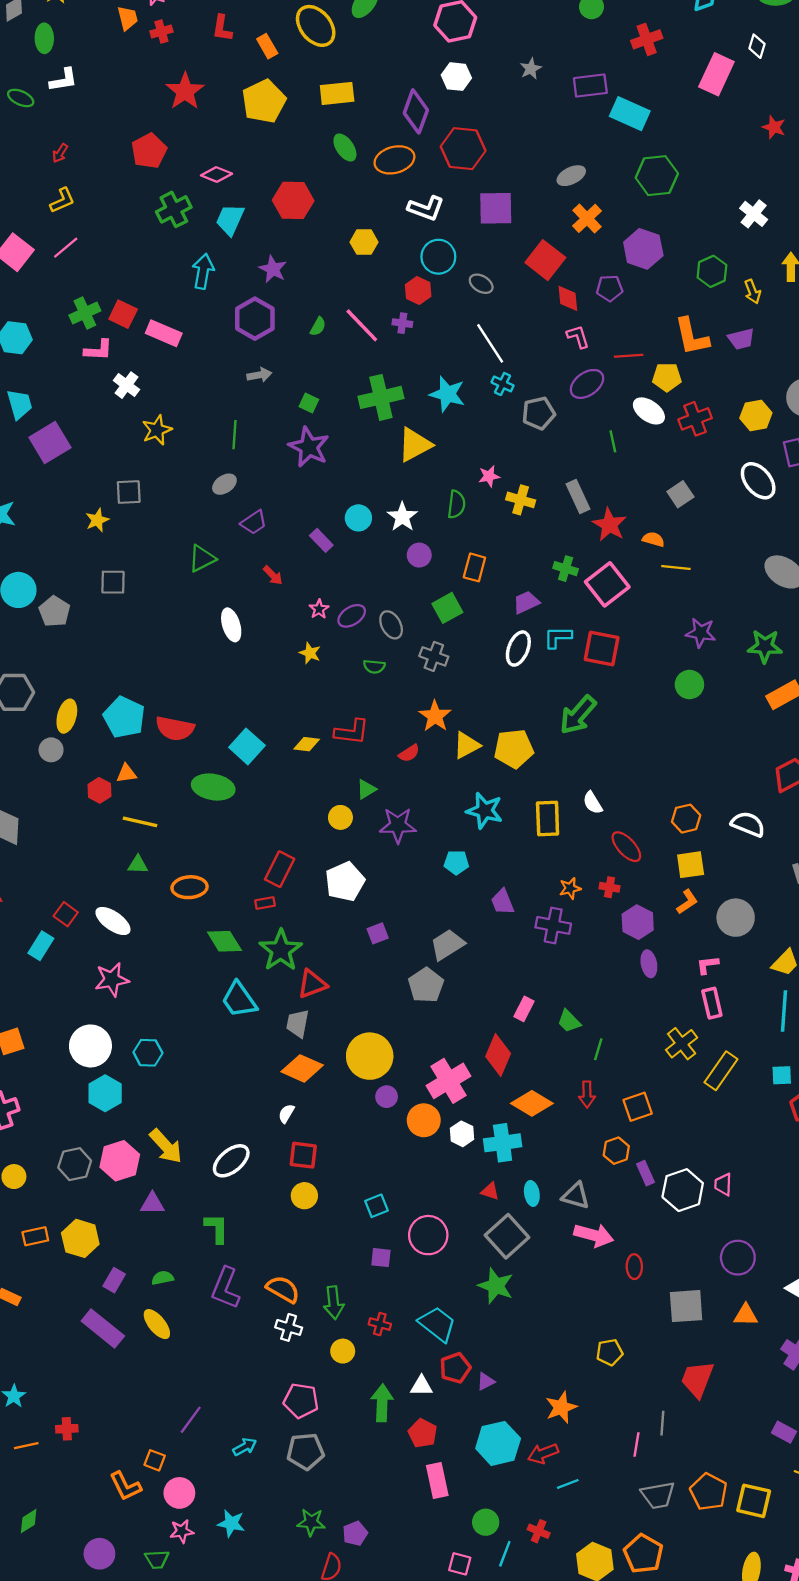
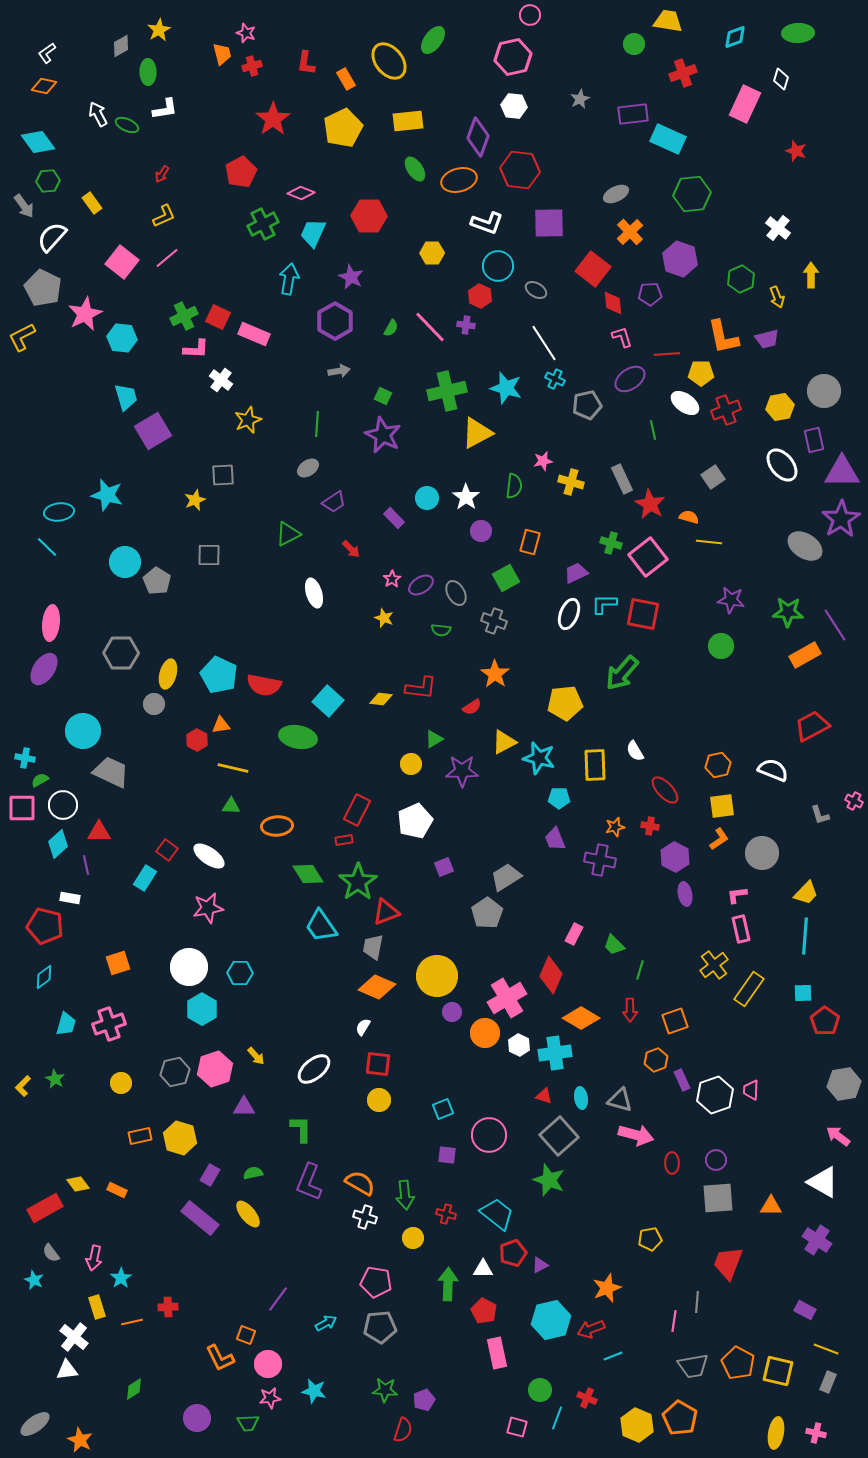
yellow triangle: (467, 745) -> (504, 742), moved
cyan pentagon: (456, 862) -> (559, 798), moved
yellow arrow: (166, 1146) -> (256, 1056), size x0.6
purple circle: (738, 1258) -> (716, 1160), moved, size x0.7

